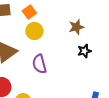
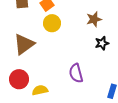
purple semicircle: (39, 64) -> (76, 73), moved

